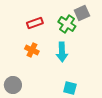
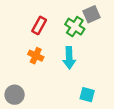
red rectangle: (35, 23) -> (39, 25), turned -42
cyan square: (70, 88) -> (87, 95), moved

